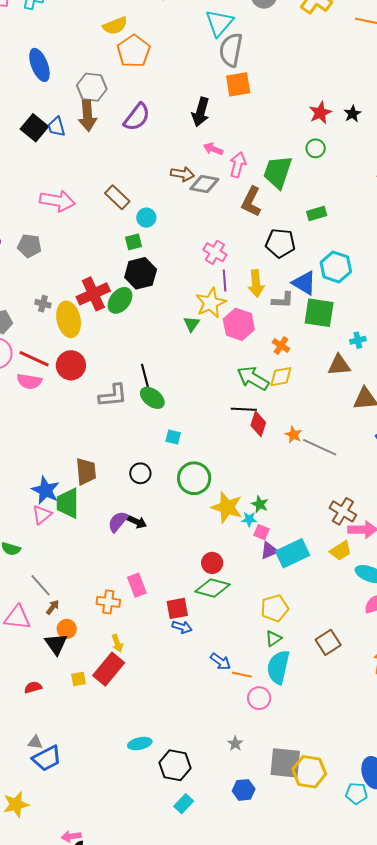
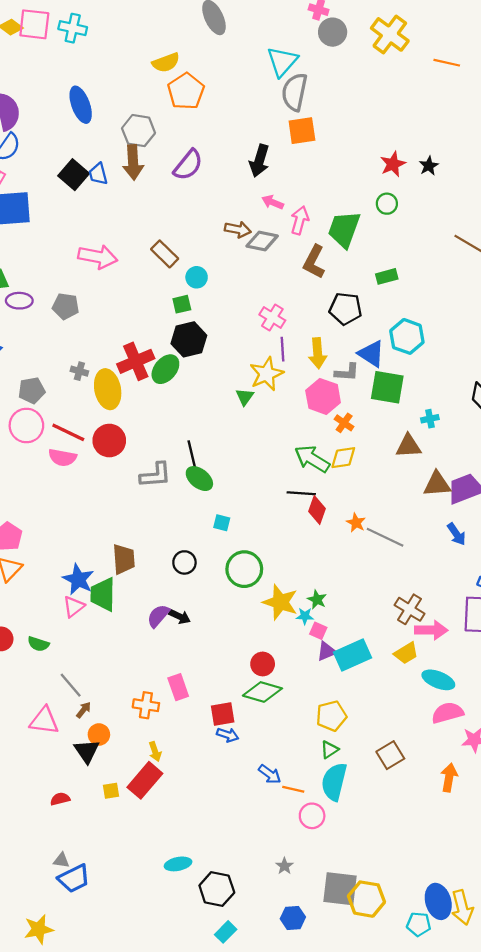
pink hexagon: (239, 324) -> (323, 396), moved

